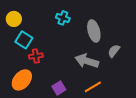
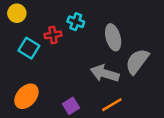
yellow circle: (14, 19) -> (17, 13), moved
gray semicircle: (114, 51) -> (137, 61), size x1.6
red cross: (36, 56) -> (53, 35), moved

